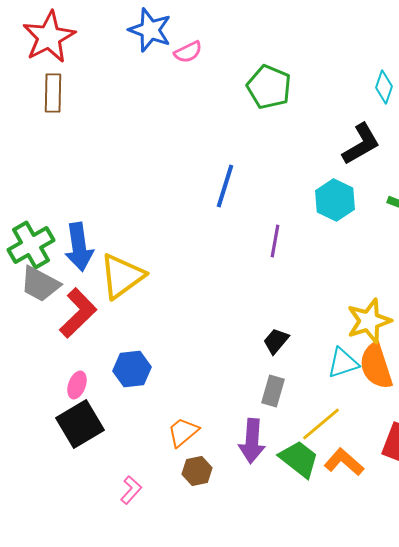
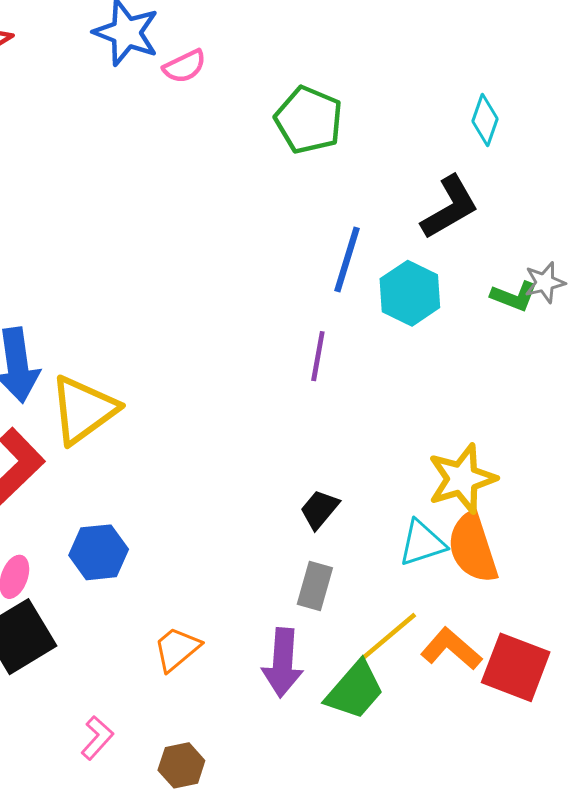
blue line: (225, 186) -> (347, 259), moved
green trapezoid: (299, 459) -> (355, 690), turned 93
orange L-shape: (344, 462) -> (451, 649), moved
brown hexagon: (197, 471) -> (181, 765), moved

